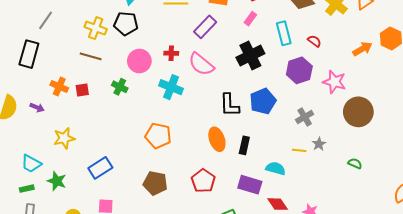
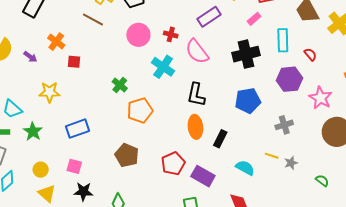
green cross: (120, 87) -> (120, 85), moved
red square: (82, 90) -> (74, 62), moved
black L-shape: (229, 105) -> (196, 95), moved
orange pentagon: (158, 136) -> (140, 110), turned 30
gray star: (319, 144) -> (291, 163), moved
purple rectangle: (250, 185) -> (203, 176), moved

